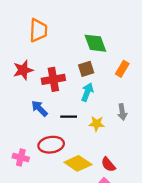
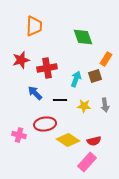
brown square: (86, 69) -> (95, 76), moved
gray arrow: (122, 112) -> (105, 105), moved
red semicircle: (108, 165) -> (94, 141), turned -64

